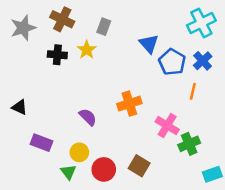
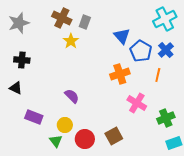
brown cross: (62, 19) -> (62, 18), moved
black cross: (57, 55) -> (22, 60), moved
orange cross: (129, 104) -> (120, 74), moved
green cross: (189, 144) -> (166, 118), moved
brown square: (139, 166) -> (114, 136), turned 30

